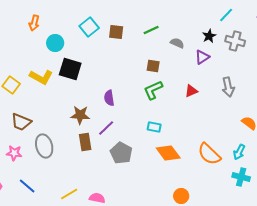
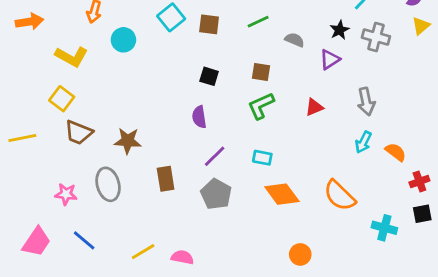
black square: (70, 69) -> (209, 76), moved, size x0.6
yellow L-shape: (41, 77) -> (72, 57), moved
brown star: (80, 115) -> (128, 141), moved
brown trapezoid: (21, 122) -> (79, 132), moved
purple line: (106, 128) -> (215, 156), moved
cyan arrow: (239, 152) -> (363, 142), moved

